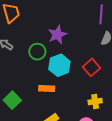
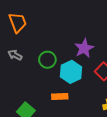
purple star: (57, 35) -> (84, 48), moved

